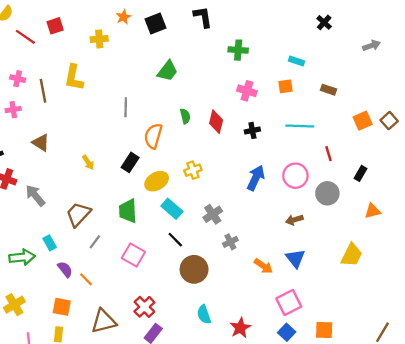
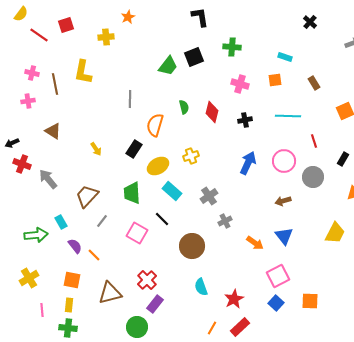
black square: (155, 24) -> (194, 57), moved
brown rectangle: (329, 90) -> (314, 83), turned 40
black line: (175, 240) -> (162, 219), moved

